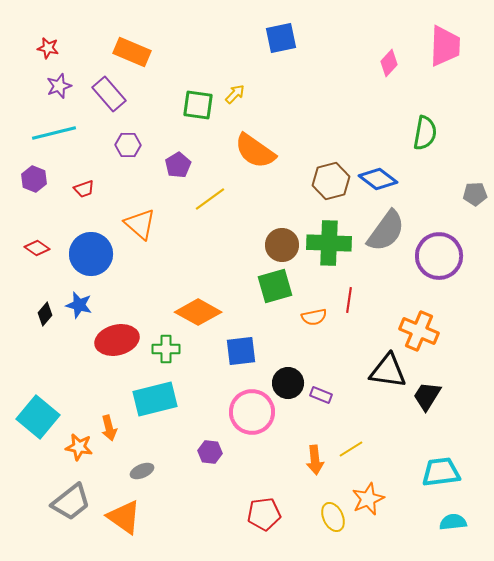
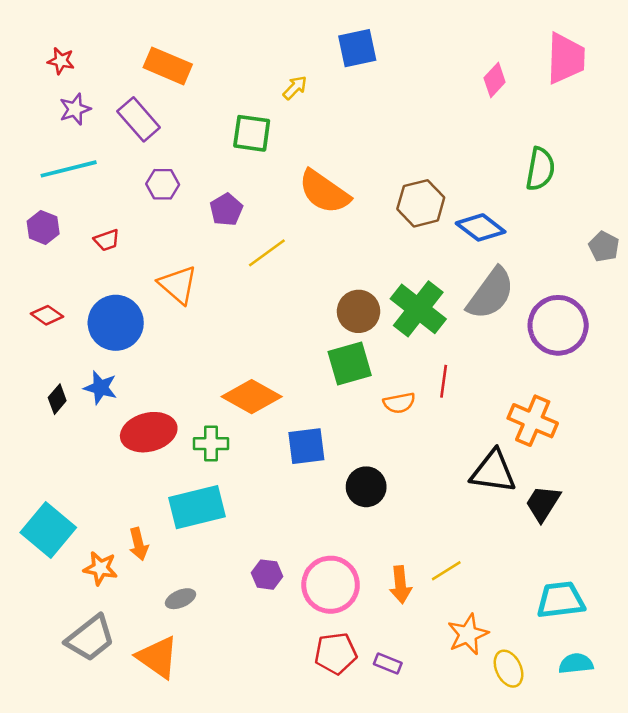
yellow arrow: (235, 94) -> (295, 88), moved
brown hexagon: (331, 181) -> (421, 203), moved
gray pentagon: (475, 194) -> (604, 247), turned 30
green cross: (329, 243) -> (418, 309), turned 36
purple rectangle: (321, 395) -> (388, 664), moved
pink circle: (252, 412) -> (331, 585), moved
yellow ellipse: (333, 517) -> (509, 669), moved

